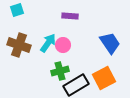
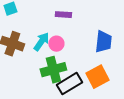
blue trapezoid: (110, 43) -> (103, 42), turned 40
green cross: (60, 71) -> (53, 70), size x1.4

